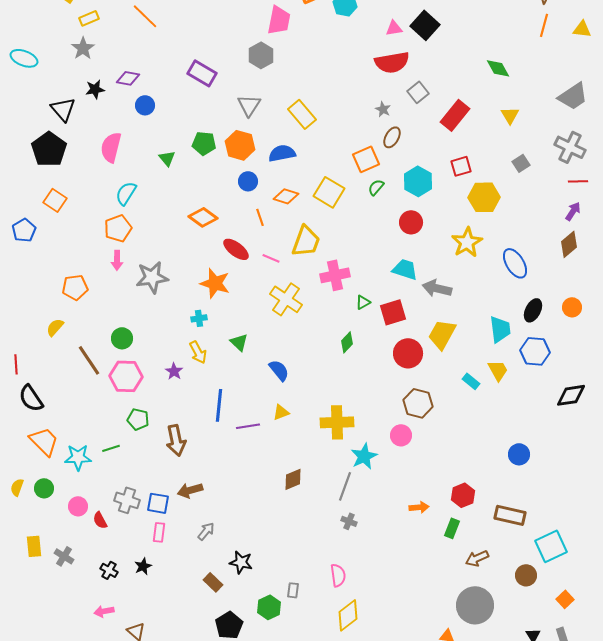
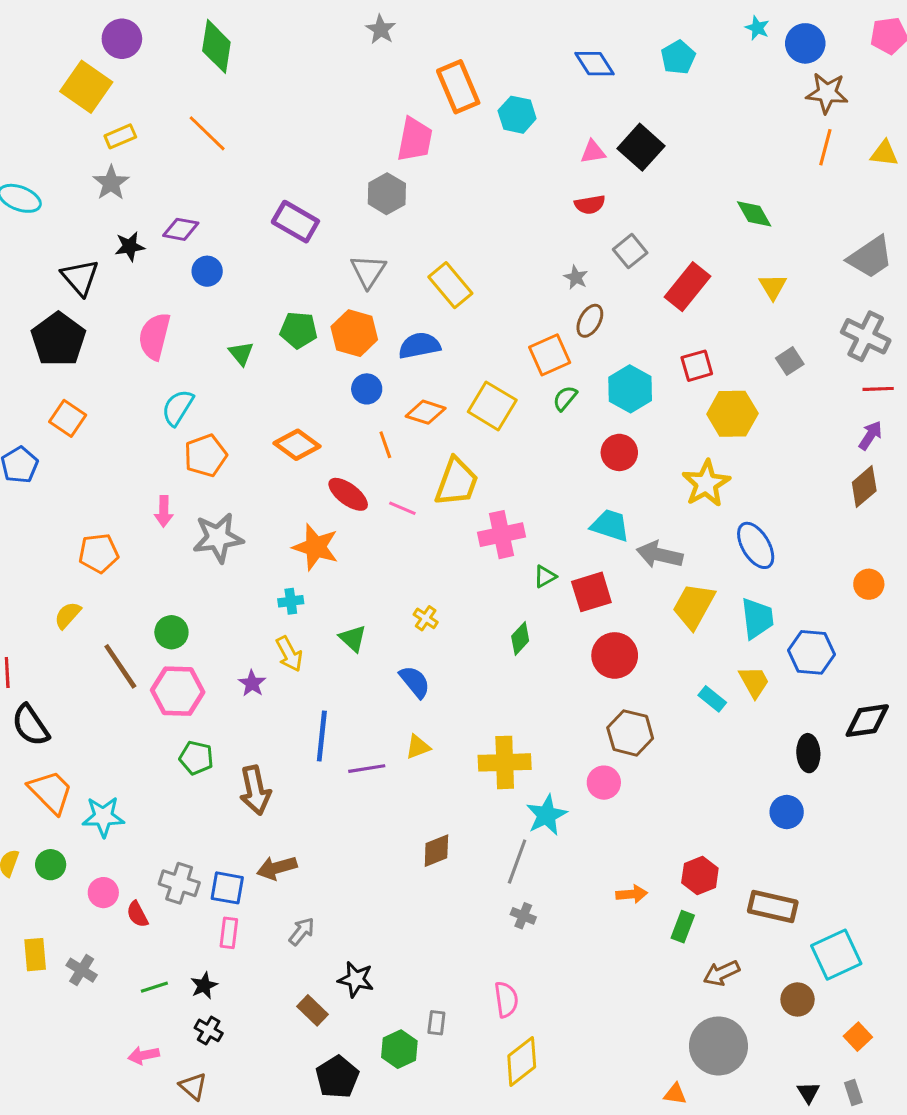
red semicircle: (392, 62) -> (590, 205), size x0.6
orange pentagon: (118, 228) -> (206, 456), moved
blue ellipse: (515, 263) -> (756, 545), moved
yellow cross: (286, 299) -> (426, 618), moved, size x0.5
black ellipse: (533, 310) -> (808, 753), moved, turned -30
yellow trapezoid: (442, 334) -> (694, 606), moved
green line: (111, 448) -> (154, 987), moved
black cross: (109, 570) -> (209, 1030), moved

